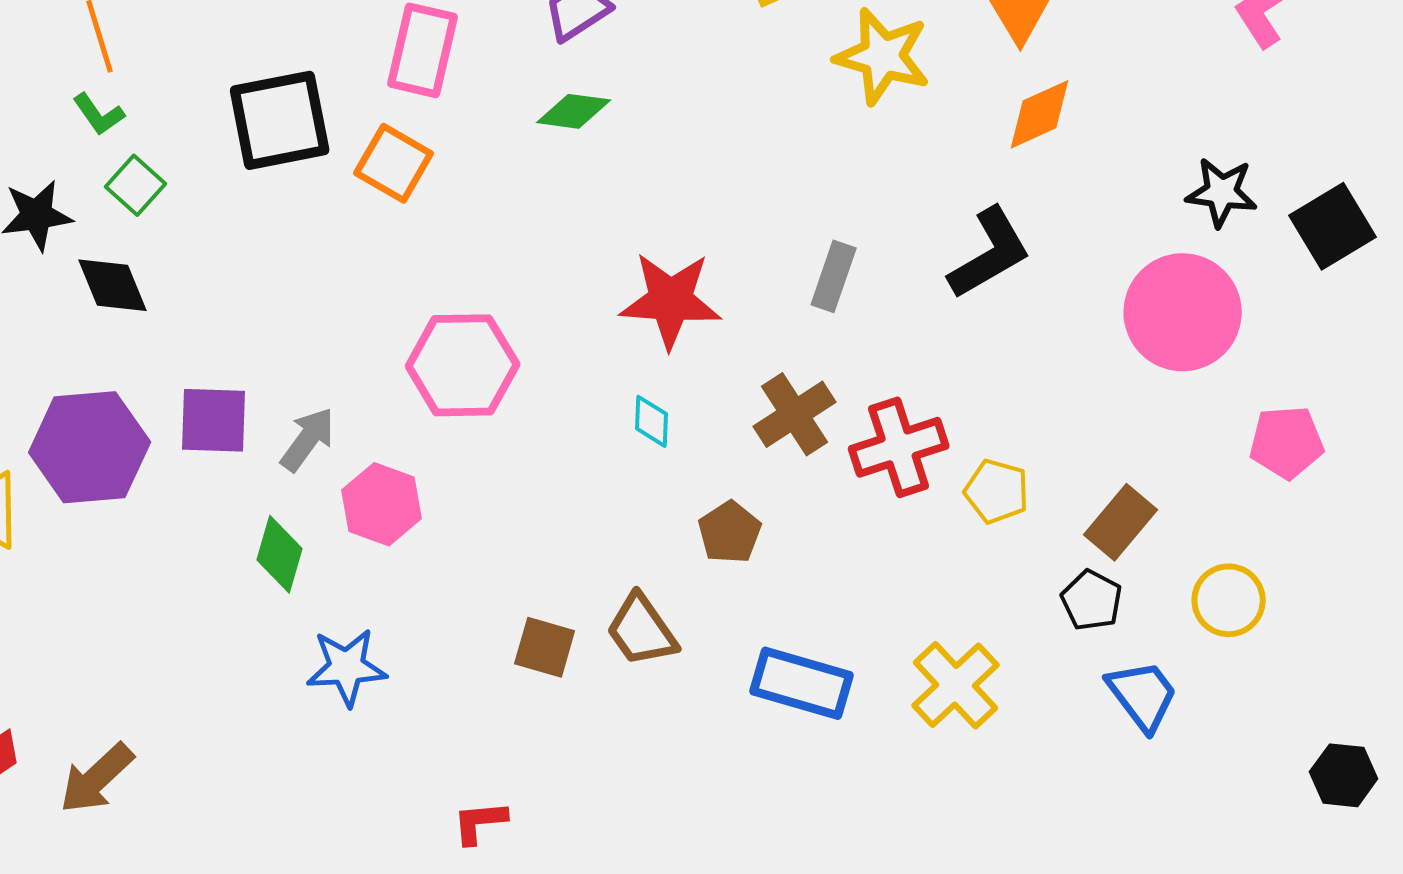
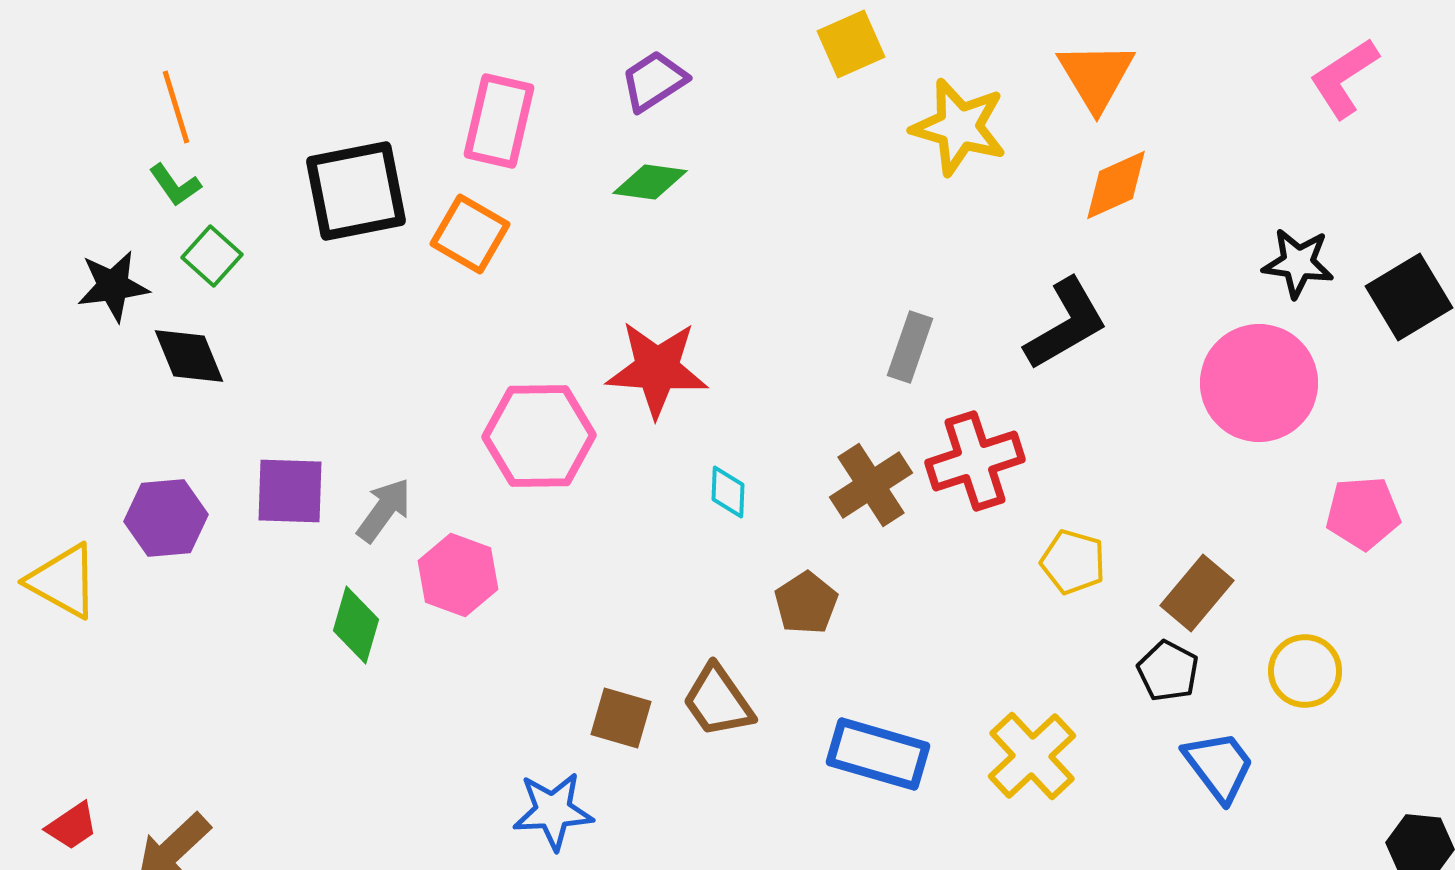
red star: (671, 300) -> (657, 369), moved
purple hexagon: (90, 447) -> (166, 518), size x0.7
red cross: (899, 447) -> (975, 461), moved
blue star: (347, 667) -> (553, 811), moved

